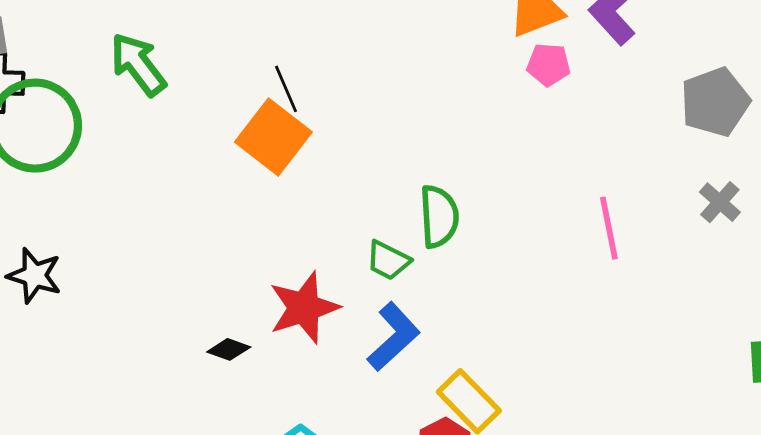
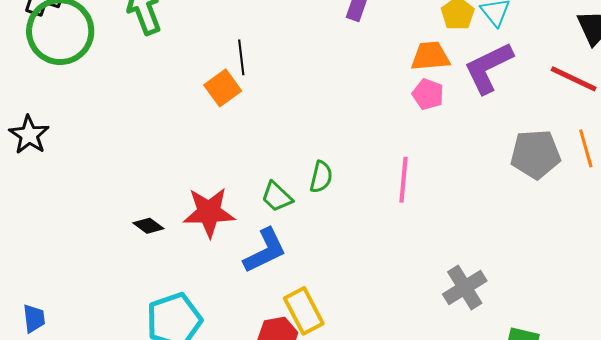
orange square: (273, 137) -> (223, 88), size x0.7
gray cross: (720, 202) -> (465, 288), moved, size x1.4
green semicircle: (439, 216) -> (321, 177), size x0.7
pink line: (609, 228) -> (404, 180), moved

